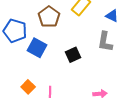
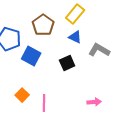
blue triangle: (112, 16) -> (75, 37), moved
gray L-shape: (105, 42) -> (99, 50), turned 110

